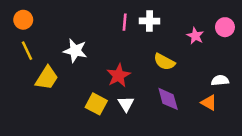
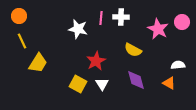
pink star: (195, 36) -> (158, 29), size x1.5
white star: (75, 51) -> (78, 29), moved

